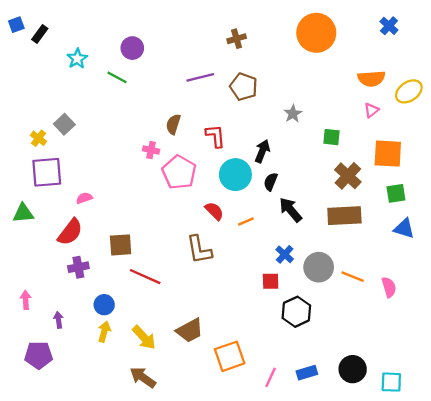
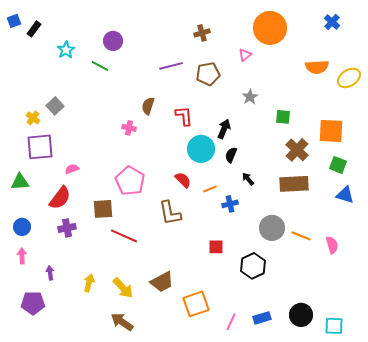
brown pentagon: (244, 87) -> (208, 74), turned -30
pink triangle: (371, 110) -> (245, 55), moved
pink pentagon: (179, 172) -> (130, 181), moved
green square: (396, 193) -> (338, 165), turned 30
black arrow: (291, 210) -> (248, 179), size x0.6
blue cross: (285, 254) -> (230, 204), moved, turned 35
red square: (271, 281) -> (216, 247), moved
blue circle: (104, 305) -> (22, 227), moved

